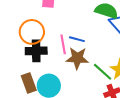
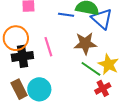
blue line: (77, 39) -> (66, 15), moved
brown star: (77, 58) -> (85, 43), moved

